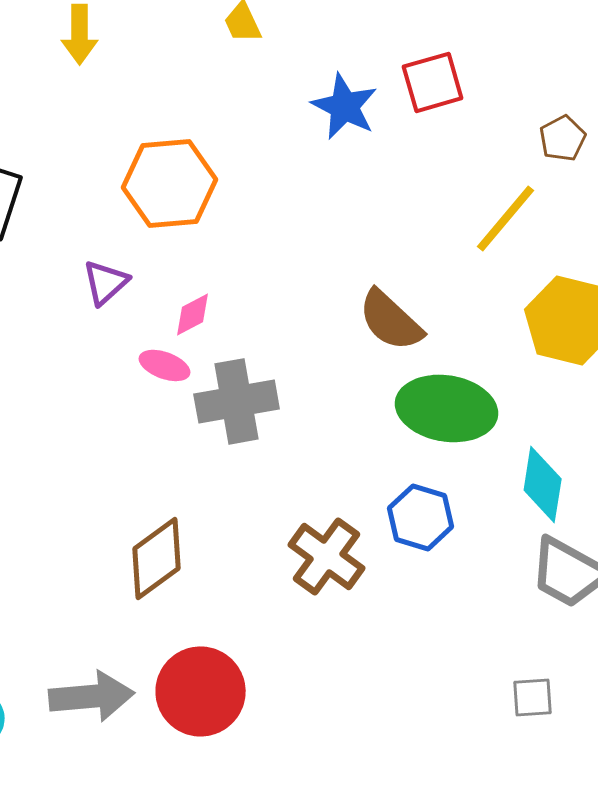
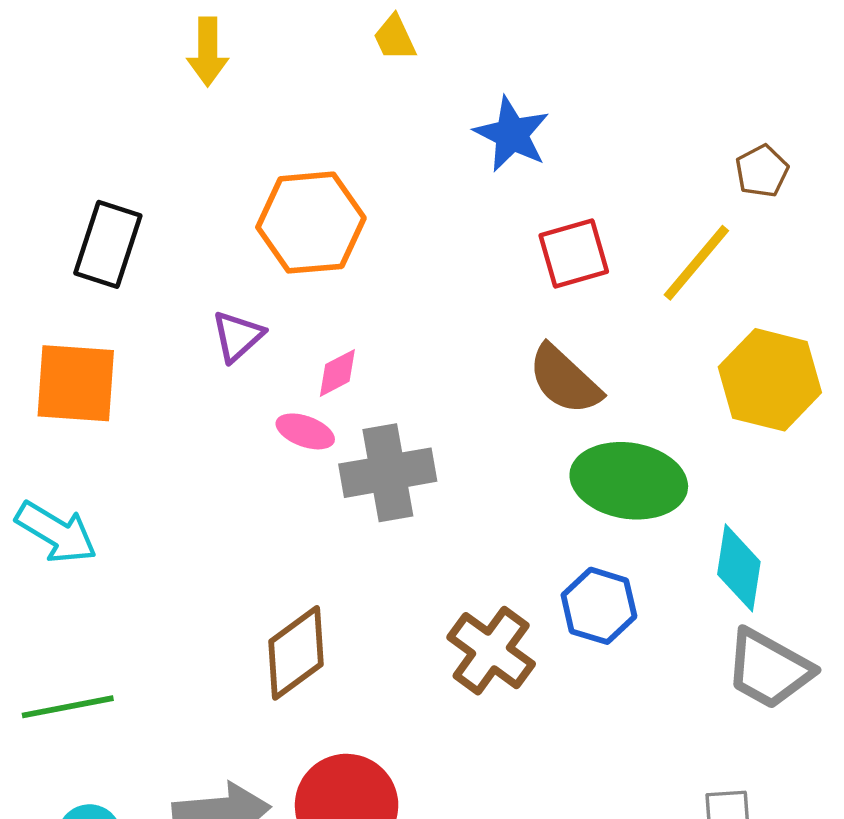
red square: (433, 82) -> (574, 254), moved

